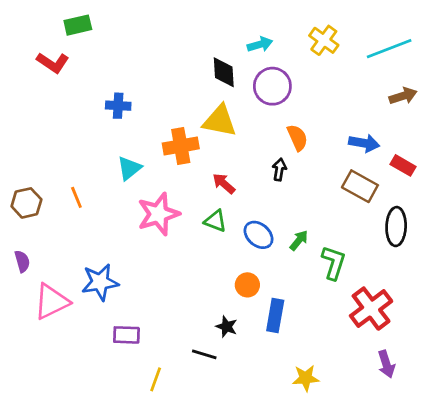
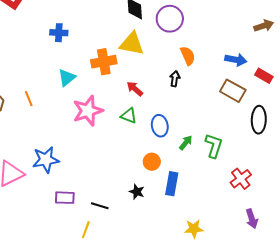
blue ellipse: (259, 235) -> (160, 126), turned 40
green arrow: (299, 240) -> (186, 143), moved
red cross: (371, 309) -> (241, 179), size x0.7
black line: (204, 354) -> (100, 206), moved

